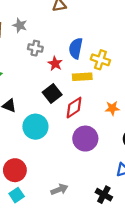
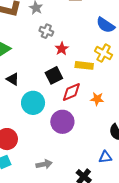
blue semicircle: (76, 48) -> (105, 25), moved, turned -78
orange star: (112, 108) -> (97, 99), moved
purple circle: (85, 139) -> (62, 122), moved

